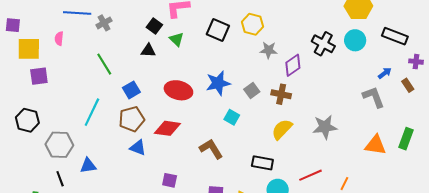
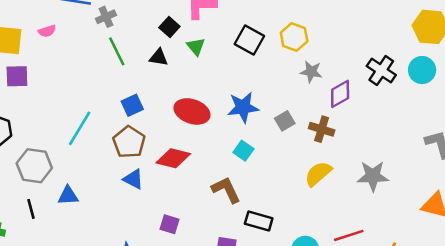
pink semicircle: (59, 38) -> (47, 31), turned -120
green line: (104, 64) -> (117, 51), moved
cyan square: (232, 117) -> (243, 151), moved
brown pentagon: (132, 119) -> (129, 142), turned -30
black rectangle: (262, 163) -> (259, 221), moved

